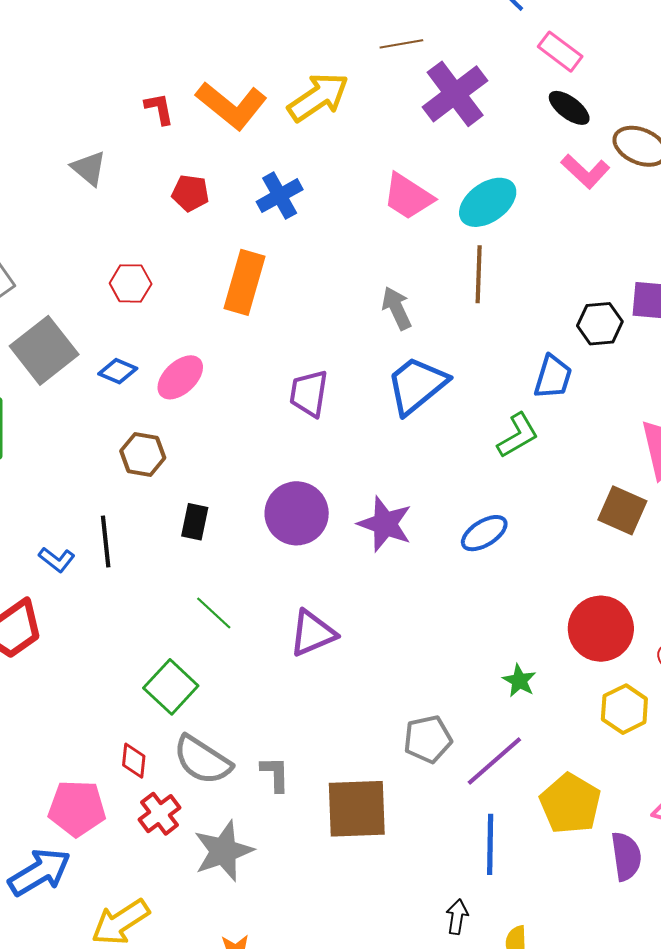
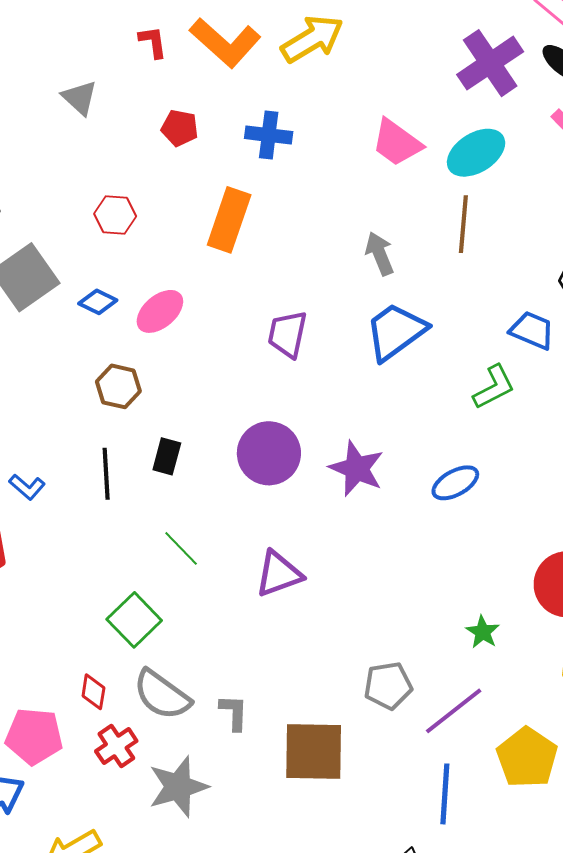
purple cross: (455, 94) -> (490, 63), moved
blue cross: (280, 196) -> (269, 135), turned 33
blue trapezoid: (553, 377) -> (532, 330), turned -87
black line: (106, 542) -> (106, 474), moved

